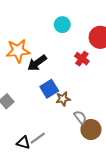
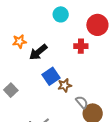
orange star: (18, 51) -> (19, 41), size x0.6
red cross: (82, 59) -> (81, 46), turned -32

